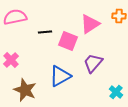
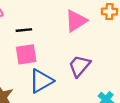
pink square: (68, 41) -> (26, 54), moved, turned -30

